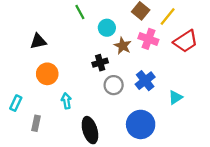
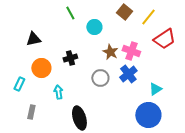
pink cross: (148, 39) -> (131, 51), moved
brown star: (123, 46) -> (110, 52), moved
black cross: (100, 63) -> (70, 58), moved
cyan rectangle: (16, 103) -> (19, 84), moved
blue circle: (141, 124) -> (148, 115), moved

